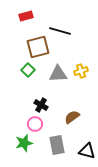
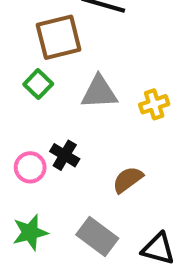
yellow cross: (81, 71) -> (154, 104), moved
pink circle: (35, 124) -> (30, 167), moved
gray rectangle: (57, 145) -> (97, 237), turned -42

